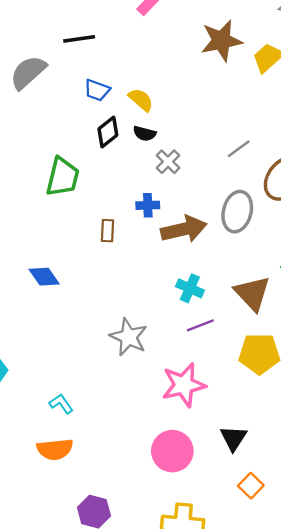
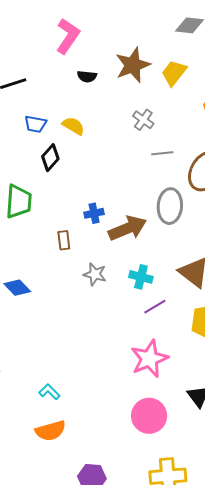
black semicircle: (145, 134) -> (87, 76), moved
gray line: (239, 149) -> (162, 153), turned 40
gray cross: (168, 162) -> (143, 120), moved
gray star: (129, 337) -> (95, 274), moved, size x0.7

